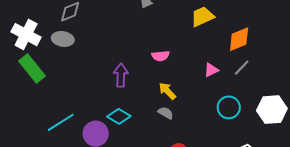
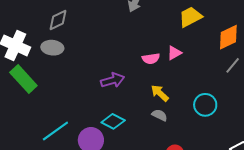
pink triangle: (211, 70) -> (174, 53), moved
purple arrow: (121, 75) -> (113, 80), turned 75
cyan circle: (229, 107) -> (205, 105), moved

